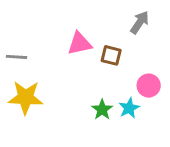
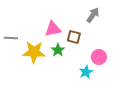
yellow star: (26, 98) -> (34, 52), moved
green star: (102, 110) -> (58, 50), moved

